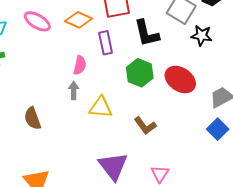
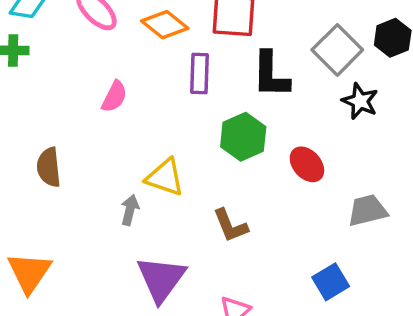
pink semicircle: (80, 65) -> (114, 97), moved
red ellipse: (180, 79) -> (307, 164), size x0.7
gray arrow: (74, 90) -> (130, 210), moved
blue square: (218, 129) -> (331, 282), moved

